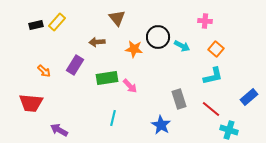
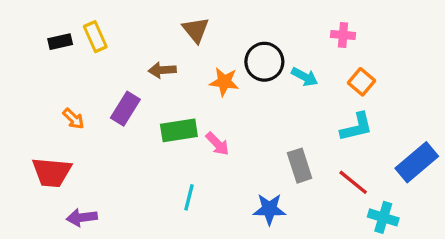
yellow rectangle: (57, 22) -> (95, 37), turned -66
blue rectangle: (249, 97) -> (417, 162), size x1.4
blue star: (161, 125) -> (269, 209), turned -30
purple arrow: (59, 130) -> (82, 217), moved, turned -36

